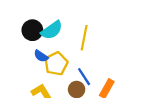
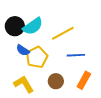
yellow line: (84, 38) -> (63, 33), turned 50
blue line: (84, 77) -> (76, 55), moved, turned -60

